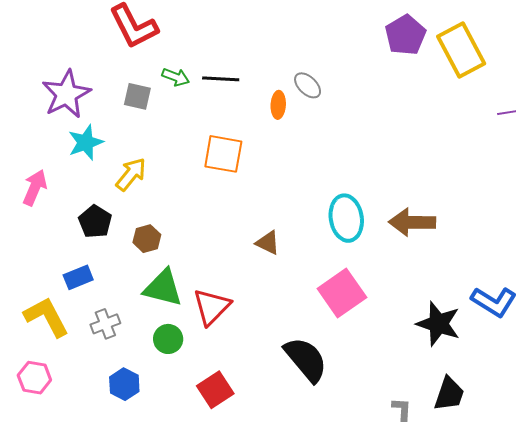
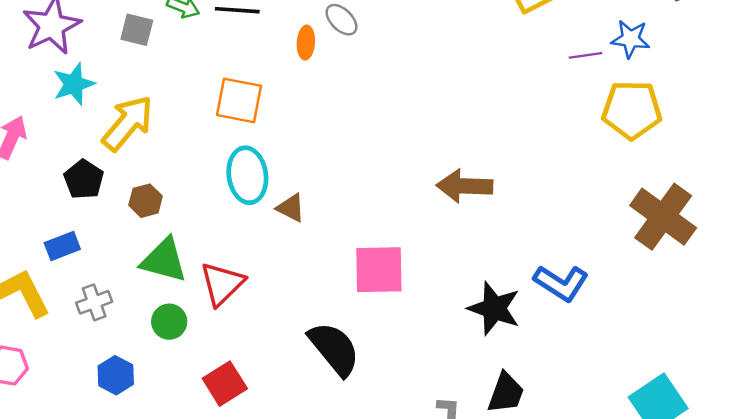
yellow arrow: (131, 174) -> (128, 123), size x1.4
cyan ellipse: (346, 218) -> (247, 175), moved
pink square: (342, 293) -> (379, 270), turned 33

